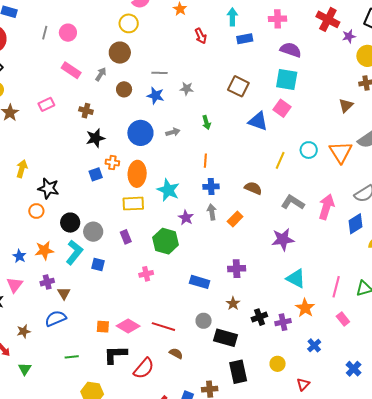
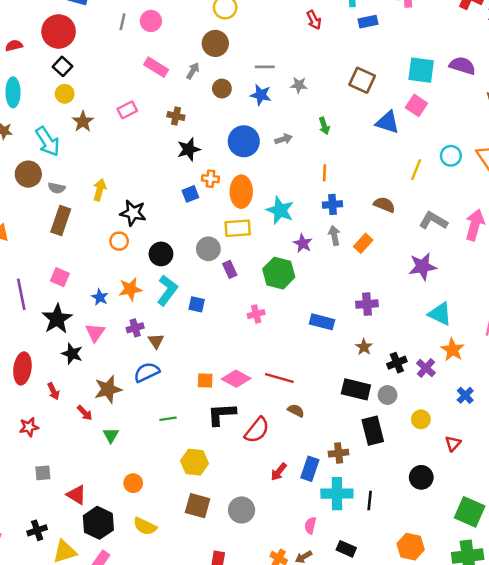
purple semicircle: (291, 50) -> (462, 66), moved
gray circle: (93, 232) -> (208, 249), moved
gray circle: (204, 321) -> (388, 395), moved
purple cross: (283, 322) -> (426, 368), turned -35
brown star: (24, 331) -> (108, 389), size x1.6

